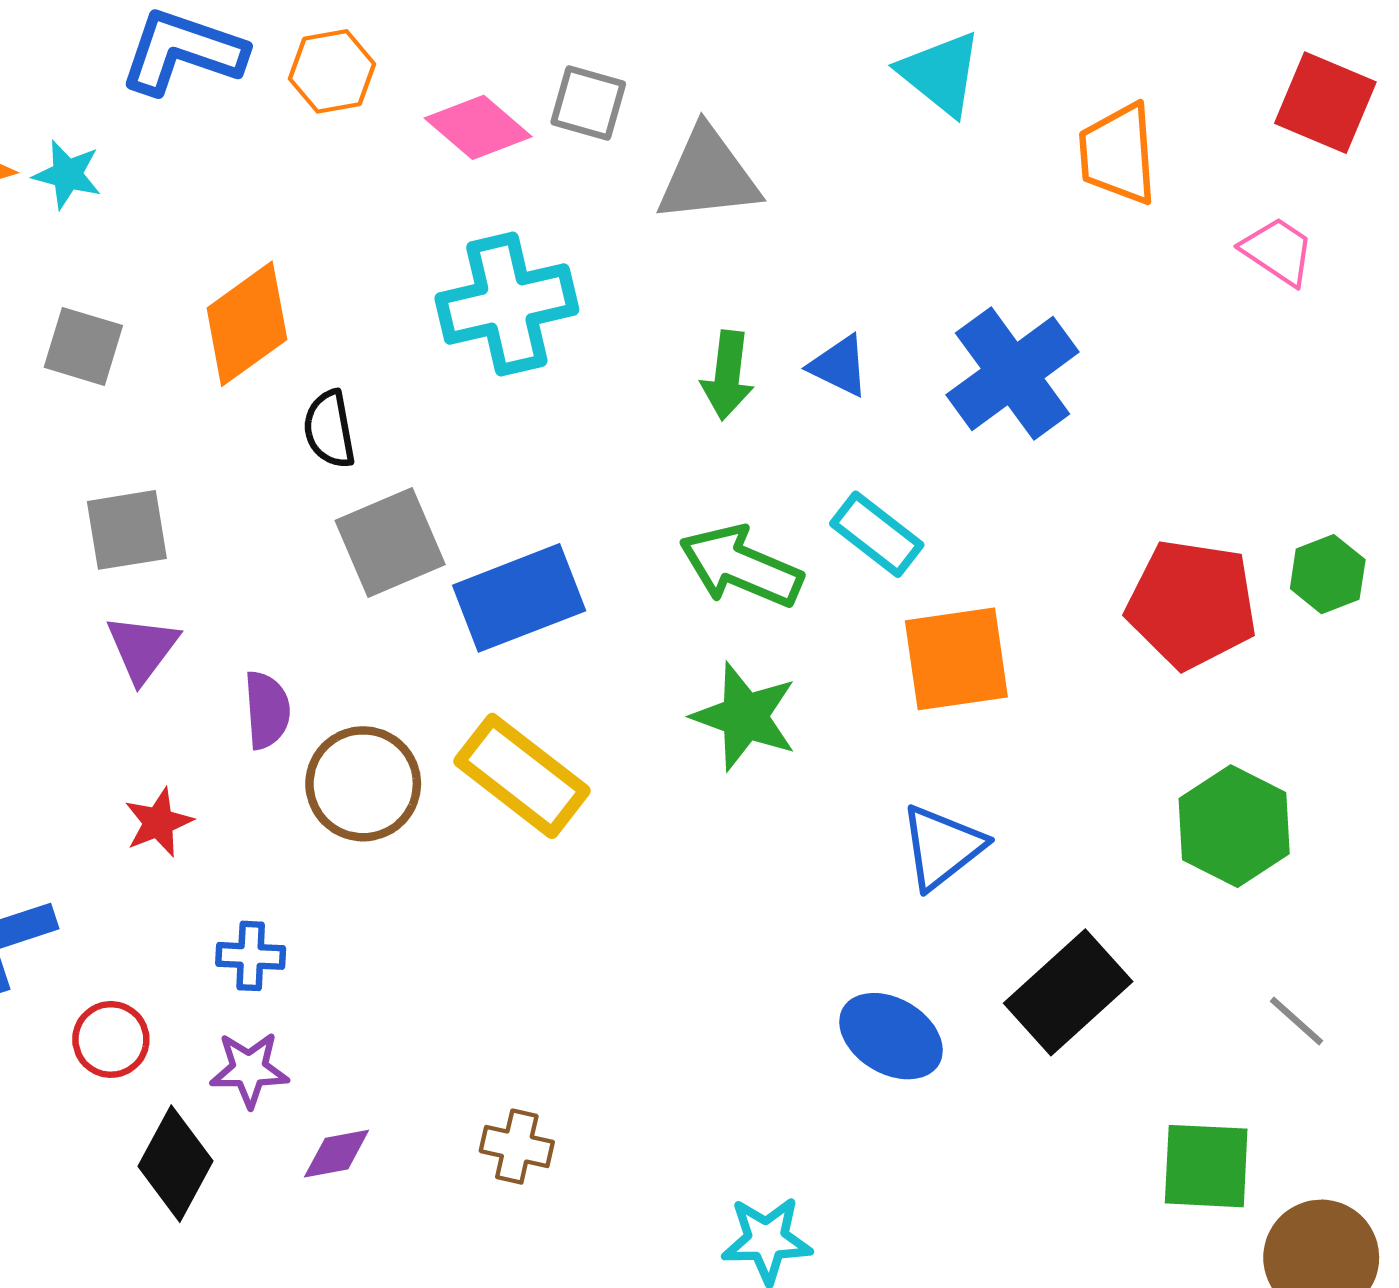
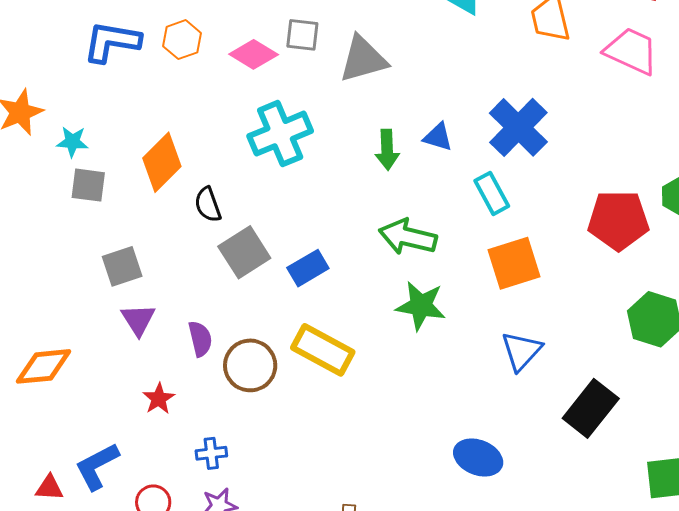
cyan star: (67, 174) -> (72, 142), moved
pink trapezoid: (1278, 251) -> (631, 51), size x1.5
cyan rectangle: (877, 534) -> (492, 193), moved, turned 33
blue rectangle: (519, 598) -> (308, 268), size x0.7
blue ellipse: (891, 1036) -> (478, 458), moved

